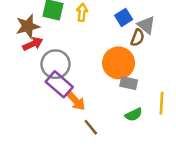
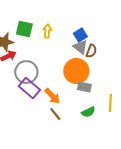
gray triangle: (146, 25) -> (80, 47), moved
orange arrow: (76, 101) -> (52, 96), moved
brown line: (91, 127) -> (55, 114), moved

